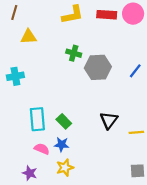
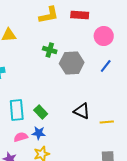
pink circle: (133, 14) -> (104, 36), moved
black triangle: (109, 120) -> (82, 111), turned -42
pink semicircle: (42, 149) -> (21, 137), turned -40

